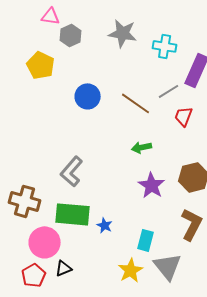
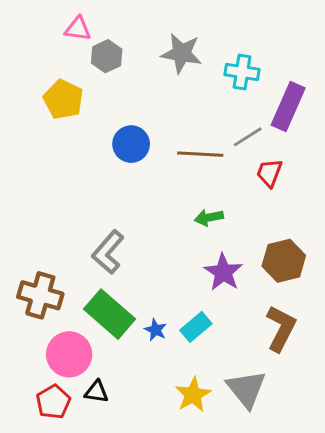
brown line: (136, 103) -> (200, 154), turned -32
green rectangle: (73, 214) -> (109, 314), turned 36
cyan rectangle: (146, 240) -> (196, 327), moved, turned 35
black triangle: (64, 268) -> (97, 392), turned 30

